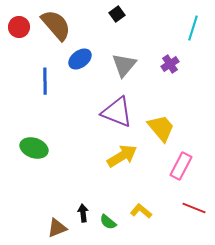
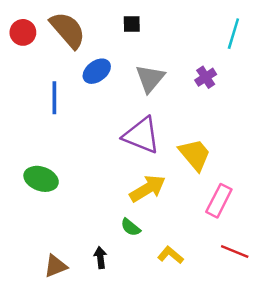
black square: (117, 14) -> (132, 24), moved, turned 35
green semicircle: (108, 222) -> (131, 227), moved
brown triangle: (57, 228) -> (56, 266), moved

